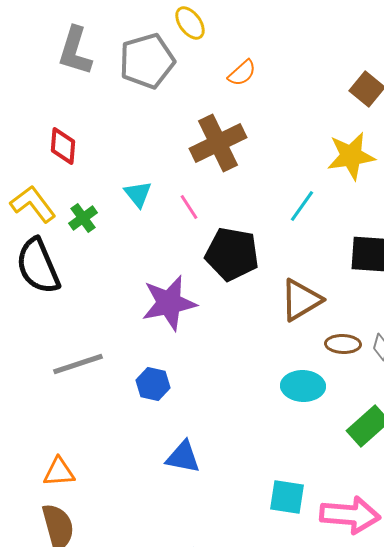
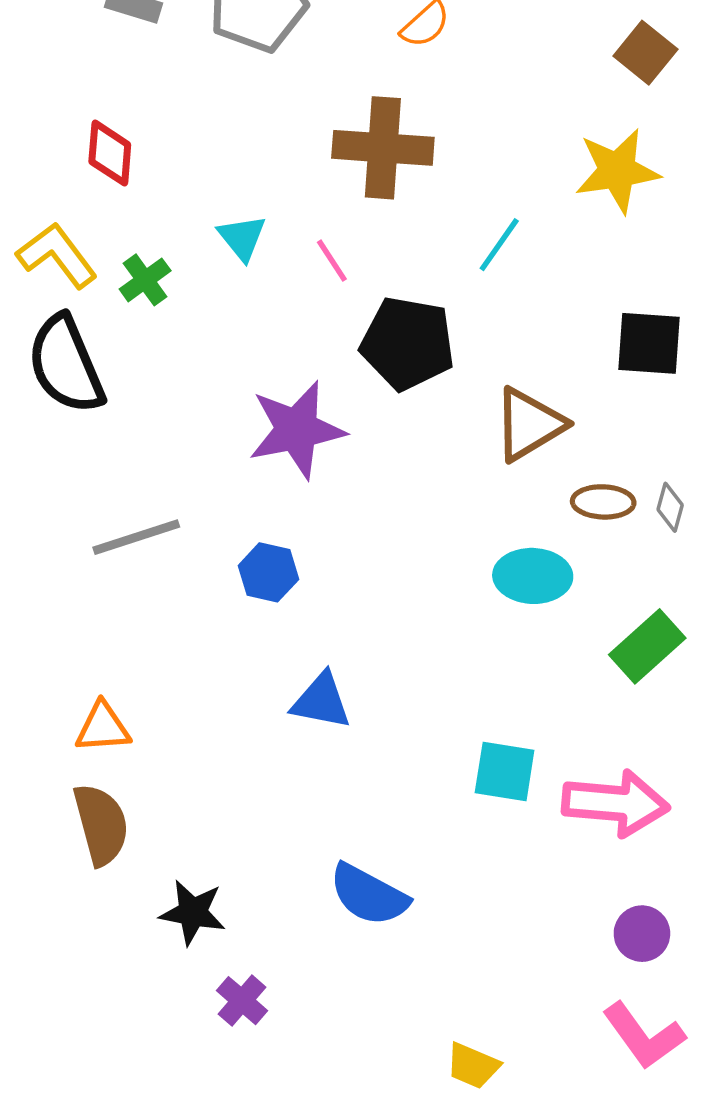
brown cross: (218, 143) -> (383, 148), turned 30
cyan line: (302, 206) -> (499, 245), moved

